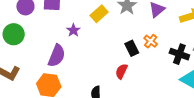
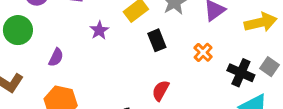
black rectangle: (132, 48) -> (157, 40), moved
purple semicircle: (57, 56) -> (56, 57), moved, size x0.6

